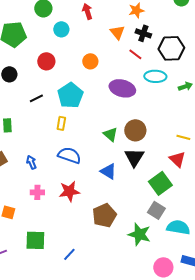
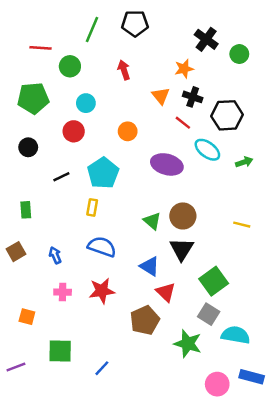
cyan circle: (61, 29) -> (86, 103), moved
cyan ellipse: (155, 76) -> (207, 150), turned 35
red triangle: (177, 159) -> (166, 292), moved

